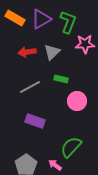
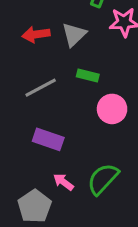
pink arrow: (55, 165) -> (63, 182), moved

